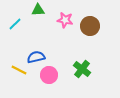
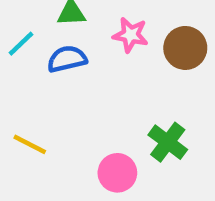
blue semicircle: (36, 57) -> (67, 59), moved
pink circle: (49, 75) -> (117, 173), moved

